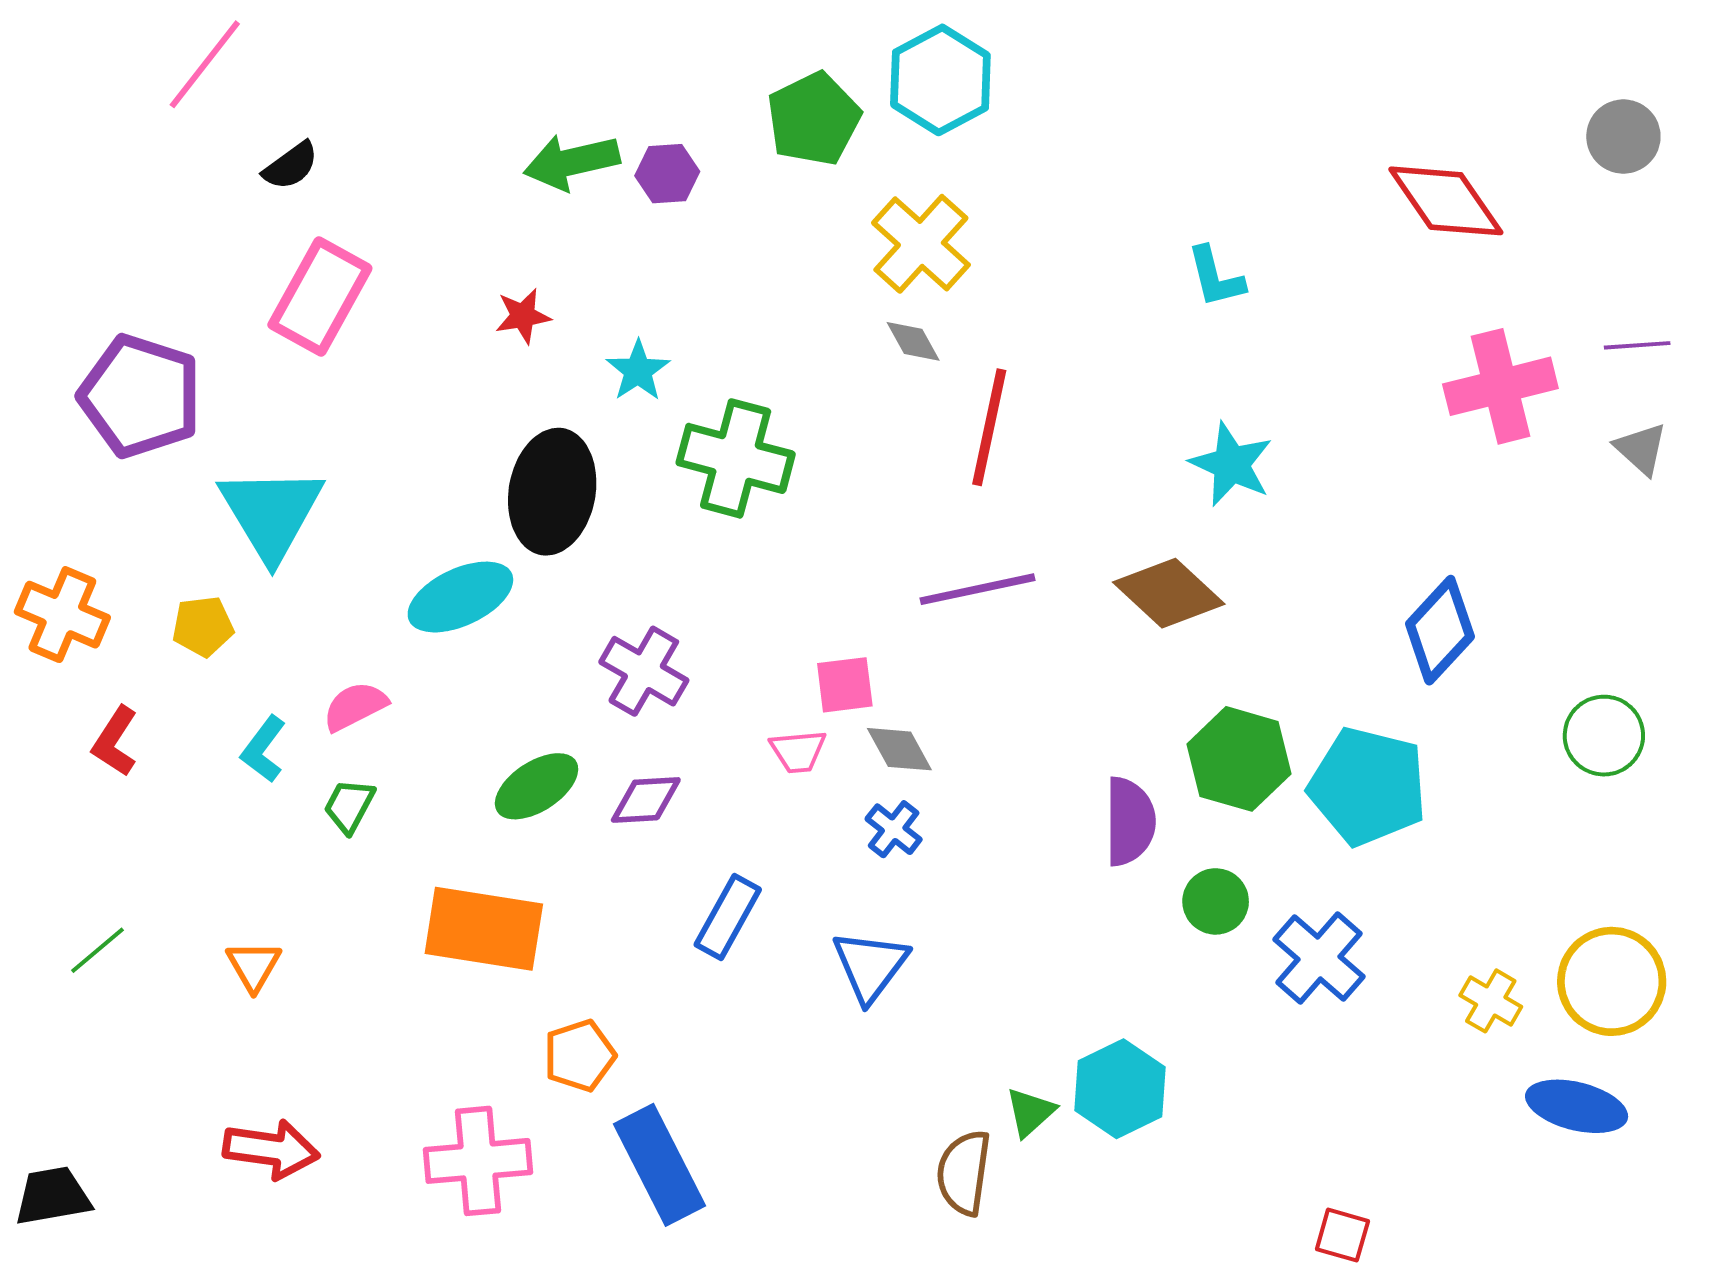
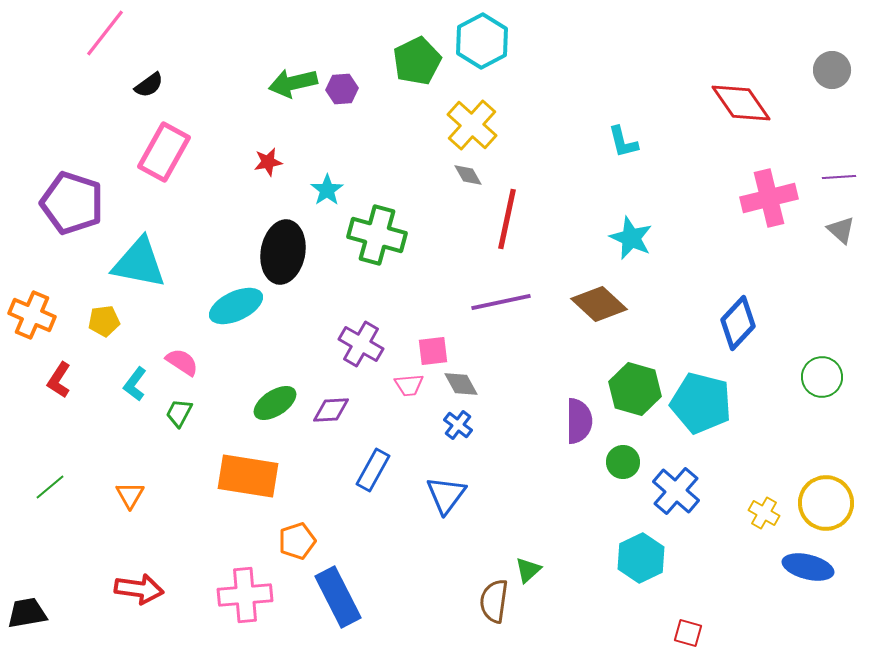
cyan triangle: (271, 513) -> (139, 263), turned -48
purple cross: (644, 671) -> (361, 344), moved
pink semicircle: (355, 706) -> (182, 362), turned 60
cyan hexagon: (1120, 1089) -> (641, 558), moved

